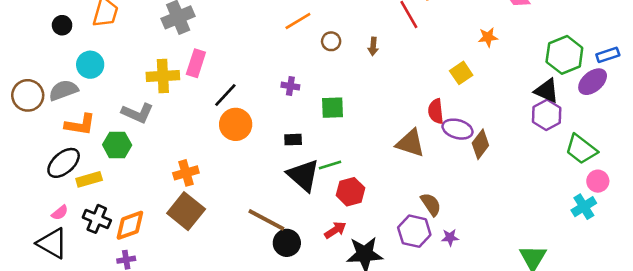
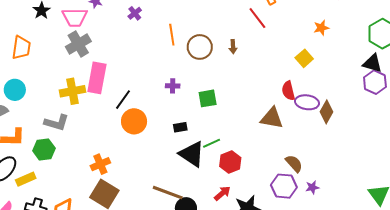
orange line: (298, 21) -> (172, 35), turned -60
brown circle: (331, 41) -> (200, 47), size x1.6
pink rectangle: (196, 63) -> (97, 78), size x1.4

